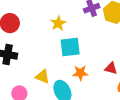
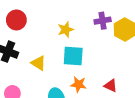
yellow triangle: (42, 77) -> (38, 63), moved

